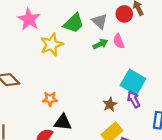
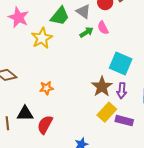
purple arrow: (134, 99) -> (122, 91), moved, turned -140
brown star: (110, 104) -> (102, 87), size x1.5
black triangle: (63, 122) -> (25, 114), moved

